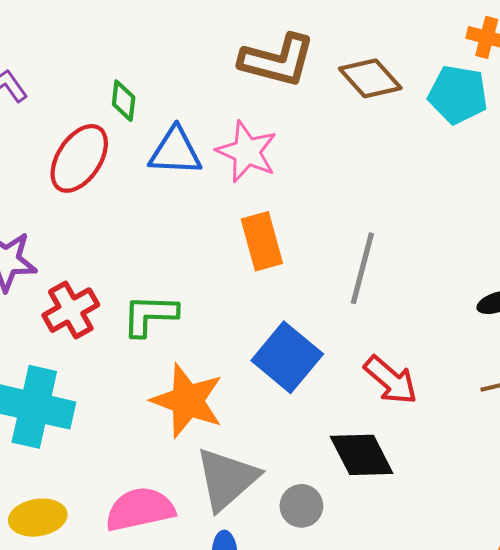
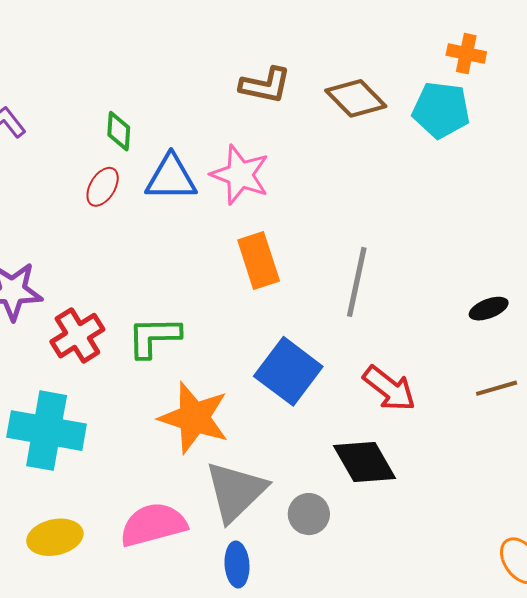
brown L-shape: (277, 60) -> (265, 85), size x0.7
red ellipse: (79, 158) -> (103, 187), moved, size x0.6

